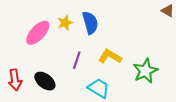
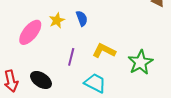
blue semicircle: (90, 23) -> (82, 18), size x0.7

